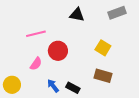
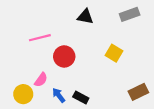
pink semicircle: (36, 64) -> (41, 80), moved
brown rectangle: (103, 76) -> (138, 92), moved, turned -42
yellow circle: (12, 85) -> (23, 94), moved

